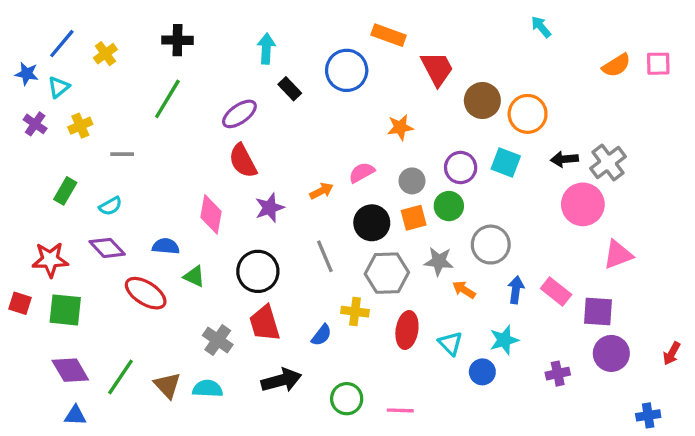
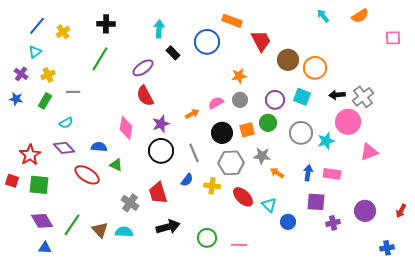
orange semicircle: (616, 65) -> (360, 16), moved
blue star: (27, 74) -> (16, 99), moved
gray circle: (412, 181) -> (240, 100), moved
green rectangle: (65, 191) -> (45, 101), moved
gray circle: (491, 245) -> (301, 133), moved
red star: (50, 260) -> (30, 155), turned -30
black circle: (258, 271) -> (161, 151), moved
pink rectangle: (556, 291) -> (332, 174), turned -30
purple square: (598, 312) -> (316, 202), moved
red ellipse: (407, 330) -> (243, 197), turned -55
blue semicircle: (322, 335) -> (187, 180), moved
cyan star: (504, 340) -> (326, 141), moved

